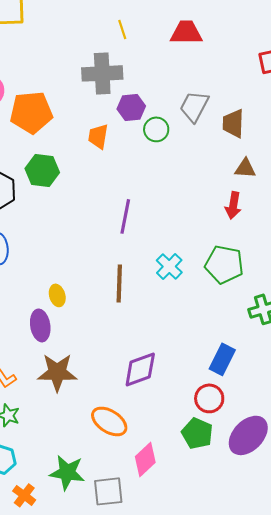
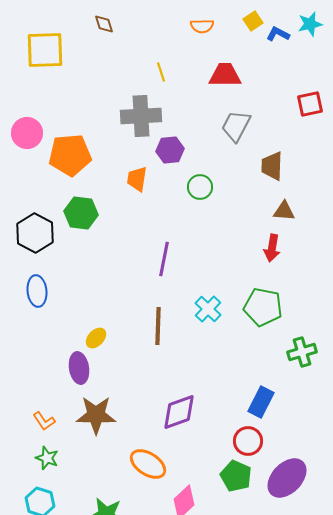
gray trapezoid: (194, 106) -> (236, 126), moved
green circle: (156, 129) -> (200, 187), moved
yellow ellipse: (57, 295) -> (96, 338), turned 60

